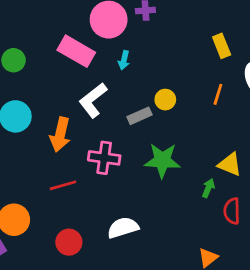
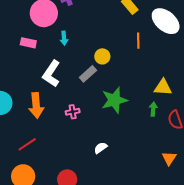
pink rectangle: (76, 51) -> (28, 43), size x0.6
pink cross: (104, 158) -> (73, 112), size x0.6
red line: (63, 185) -> (27, 144), moved
white semicircle: (123, 228) -> (101, 148), moved, size x0.6

